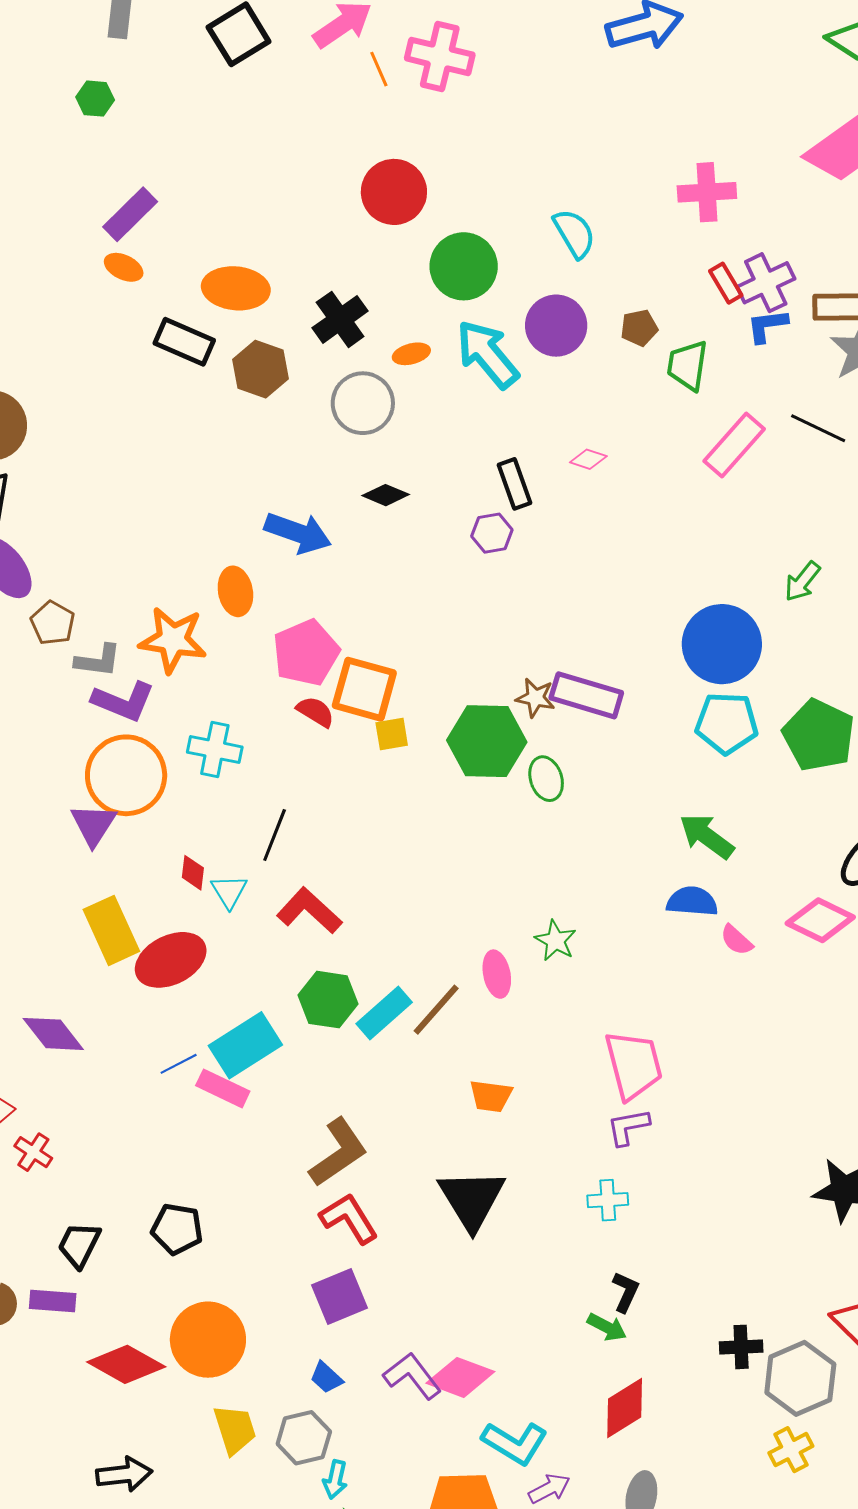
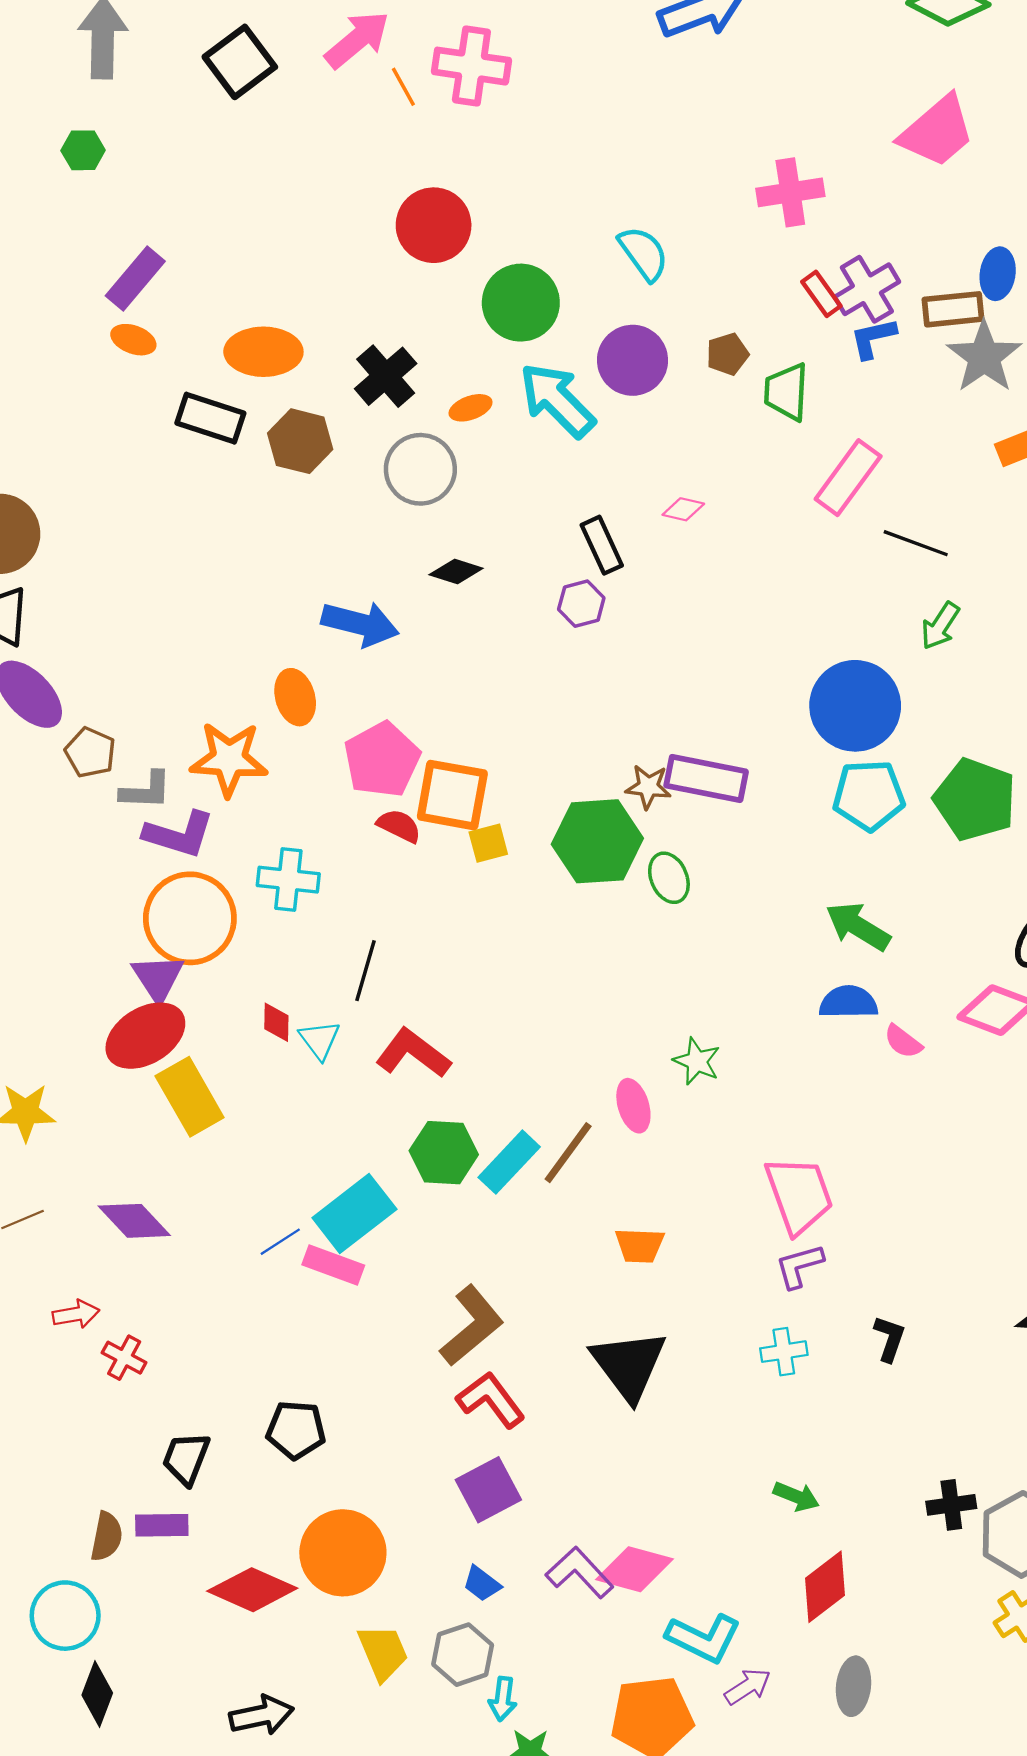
black line: (818, 428) -> (916, 543), moved
red ellipse: (171, 960) -> (145, 1036), moved
black L-shape: (626, 1292) -> (889, 1339), moved

